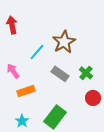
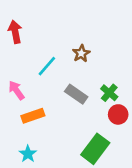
brown star: (64, 42) -> (81, 53), size x0.6
red circle: (93, 98) -> (118, 114), moved
green rectangle: (55, 117) -> (95, 149), moved

